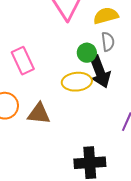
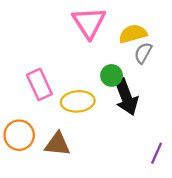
gray semicircle: (108, 42) -> (143, 53), moved, turned -144
yellow ellipse: (77, 82) -> (78, 101), moved

